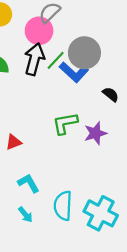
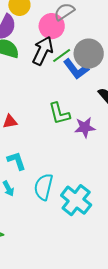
green L-shape: (65, 123) -> (59, 113), turned -105

